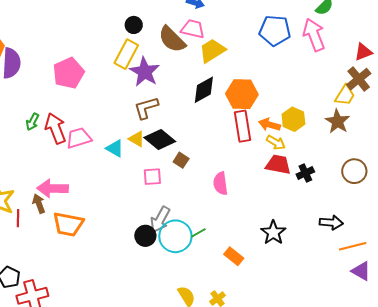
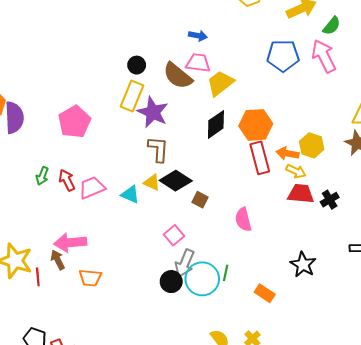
brown L-shape: (146, 108) -> (158, 149), turned 116
red arrow: (56, 128) -> (67, 180), size x0.7
pink square: (152, 177) -> (174, 235), moved, turned -30
orange trapezoid: (68, 224) -> (90, 278), size x0.7
green line: (198, 233) -> (226, 273), turned -42

